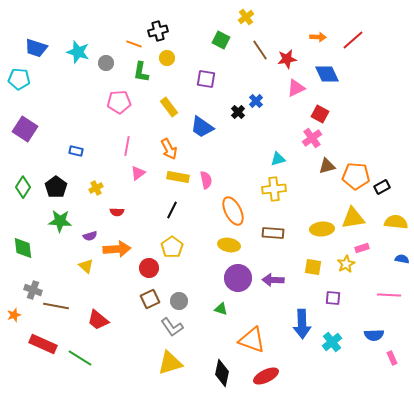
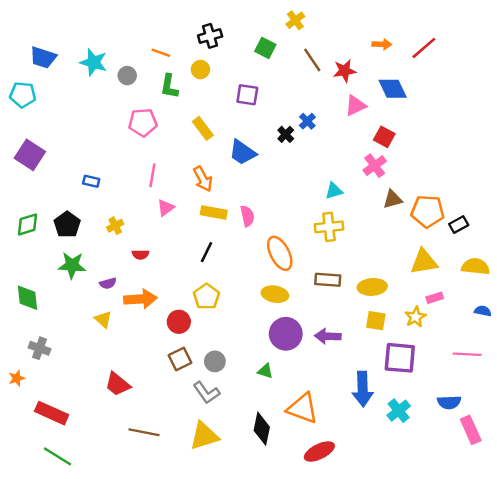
black cross: (158, 31) -> (210, 36), moved
green diamond: (23, 187) -> (27, 224), turned 40
yellow ellipse: (322, 229) -> (372, 287), moved
purple square: (333, 298) -> (400, 358), size x1.8
brown line: (56, 306) -> (144, 432), moved
green line: (80, 358) -> (58, 456), moved
pink rectangle: (392, 358) -> (471, 430), size x1.6
black diamond: (222, 373) -> (262, 429), moved

